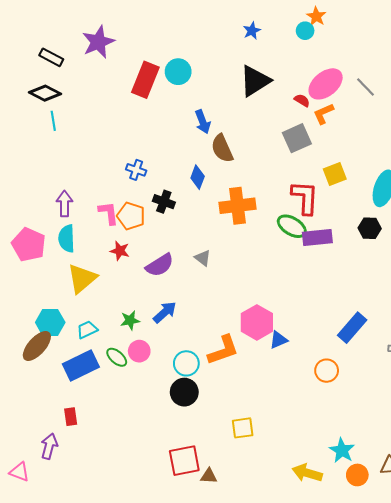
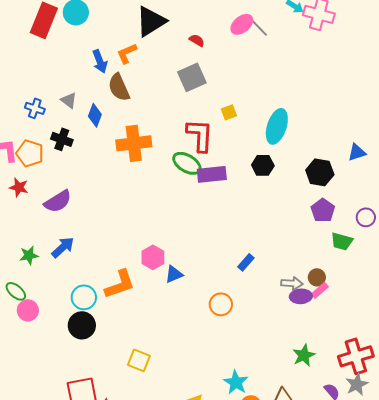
pink ellipse: (326, 84) -> (242, 24), moved, size x0.7
orange L-shape: (323, 114) -> (127, 53), moved
yellow square: (335, 174) -> (229, 112), size x0.7
gray triangle: (203, 258) -> (69, 100), moved
pink hexagon: (257, 322) -> (153, 257), size x0.7
blue rectangle: (352, 328) -> (246, 262), size x0.6
pink circle: (139, 351) -> (28, 310), moved
yellow square: (243, 428) -> (139, 360), turned 30

